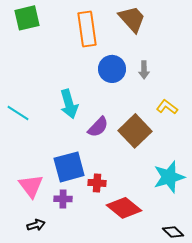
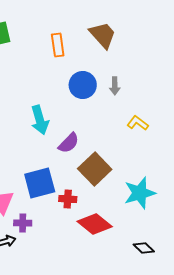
orange rectangle: (87, 29) -> (58, 45), size x0.7
brown square: (135, 131) -> (95, 169), moved
purple cross: (63, 199) -> (23, 223), moved

